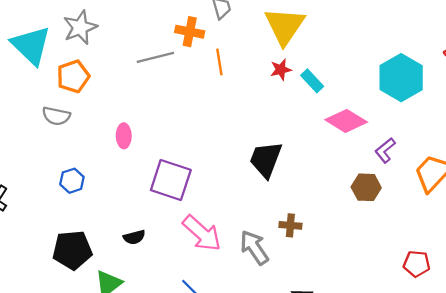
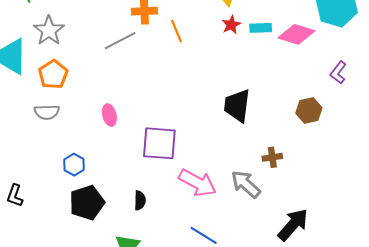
cyan rectangle: (312, 81) -> (261, 28), turned -35
pink diamond: (346, 121) -> (296, 34), moved
brown hexagon: (366, 187) -> (309, 111), moved
black semicircle: (134, 237) -> (140, 200), turned -60
black pentagon: (72, 250) -> (87, 203), moved

